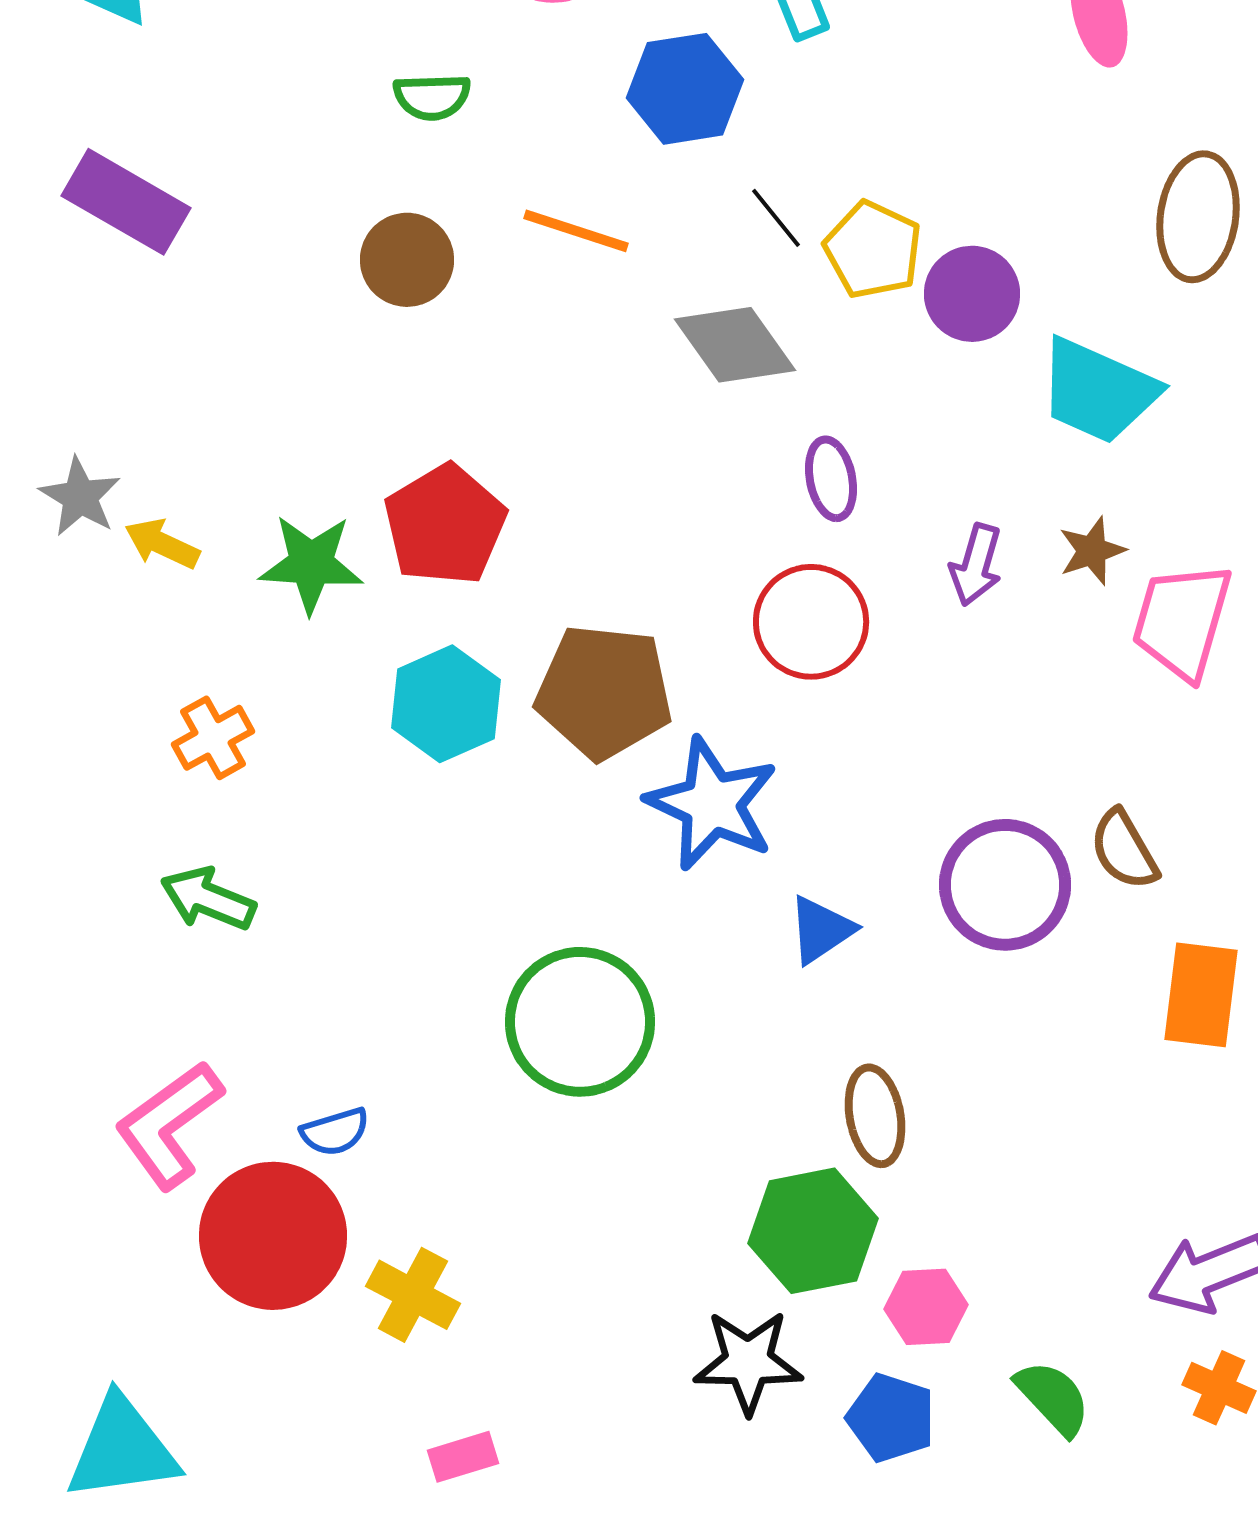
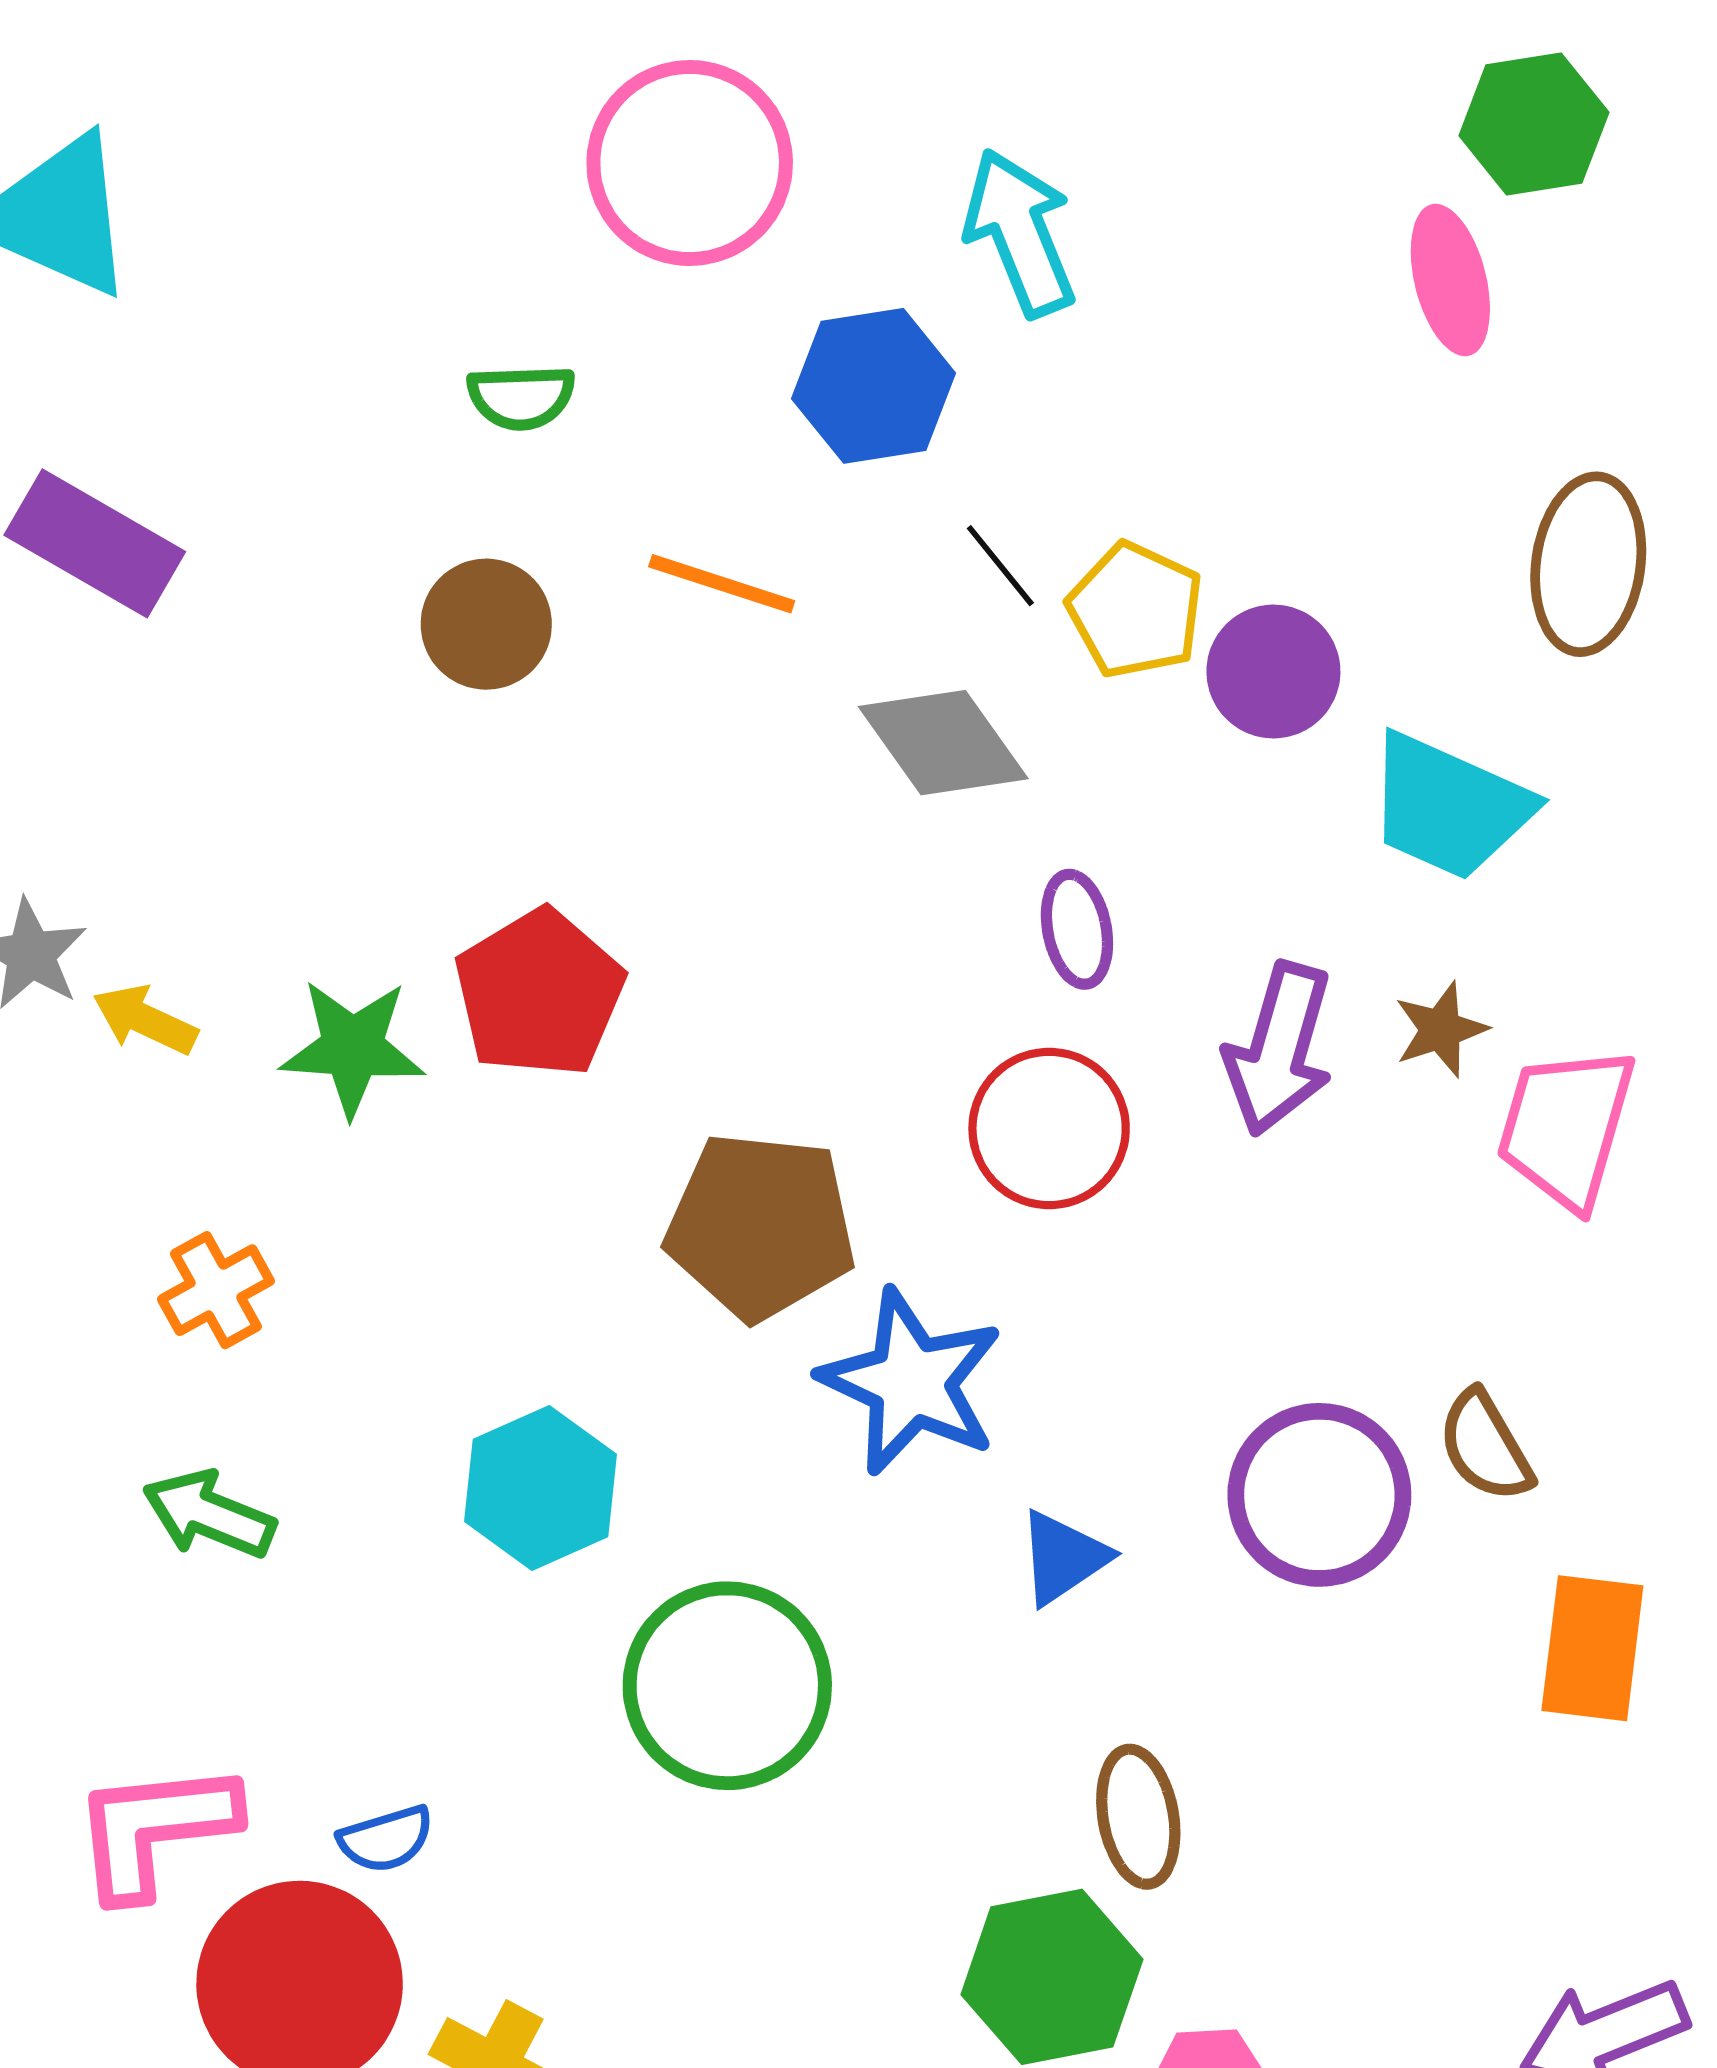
purple arrow: (976, 565) -> (1279, 1049), size x1.5
cyan hexagon: (446, 704) -> (541, 1488), moved
pink L-shape: (169, 1125) -> (155, 1829), turned 30

